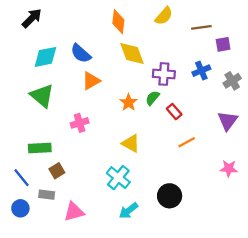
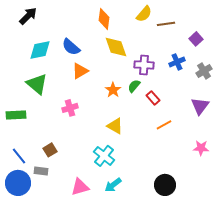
brown line: (201, 27) -> (166, 24), moved
purple square: (223, 44) -> (196, 39), turned -32
green rectangle: (40, 148) -> (16, 115), moved
black circle: (170, 196) -> (165, 185), moved
blue circle: (20, 208) -> (18, 183), size x1.6
pink triangle: (74, 212) -> (80, 187), moved

